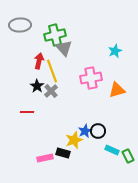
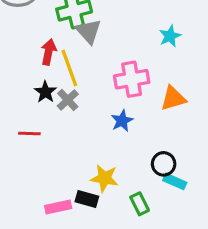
blue star: (85, 131) -> (122, 121), moved
black circle: (98, 131) -> (164, 164), moved
yellow star: (74, 140) -> (104, 178), turned 30
cyan rectangle: (112, 150) -> (175, 181), moved
green rectangle: (128, 156) -> (140, 204), moved

